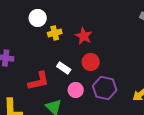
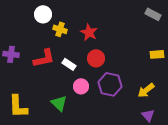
yellow cross: (55, 33) -> (60, 29), turned 32
red L-shape: (39, 81) -> (44, 58), moved

